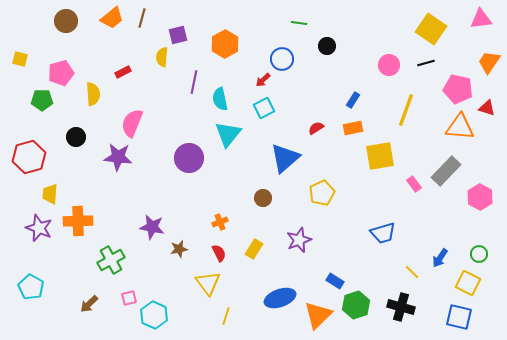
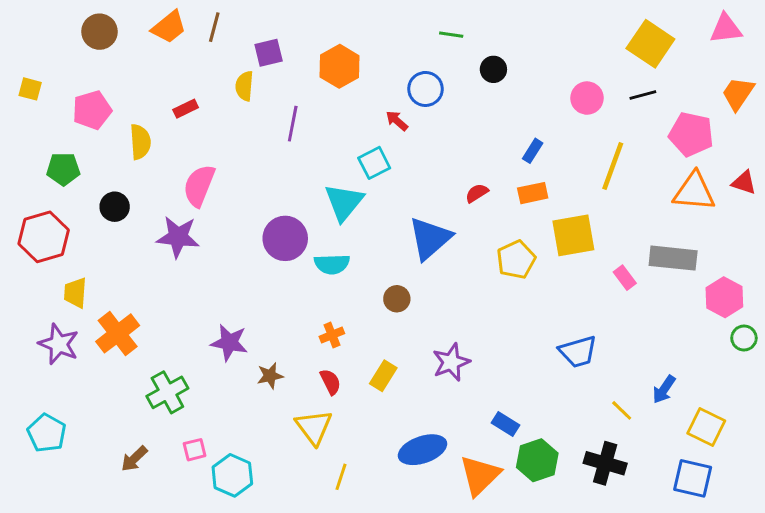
red arrow: (263, 80) -> (397, 121), turned 84
cyan semicircle: (220, 99) -> (332, 264), moved, turned -80
green pentagon: (42, 100) -> (63, 169), moved
cyan square: (264, 108) -> (374, 163), moved
red triangle: (487, 108) -> (744, 183), moved
gray rectangle: (446, 171) -> (673, 258), turned 52
yellow pentagon: (322, 193) -> (516, 260), moved
orange cross: (78, 221) -> (118, 333), turned -36
green circle: (479, 254) -> (744, 338), moved

